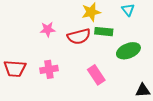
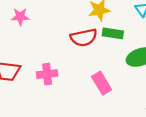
pink star: (48, 29) -> (20, 17), moved

